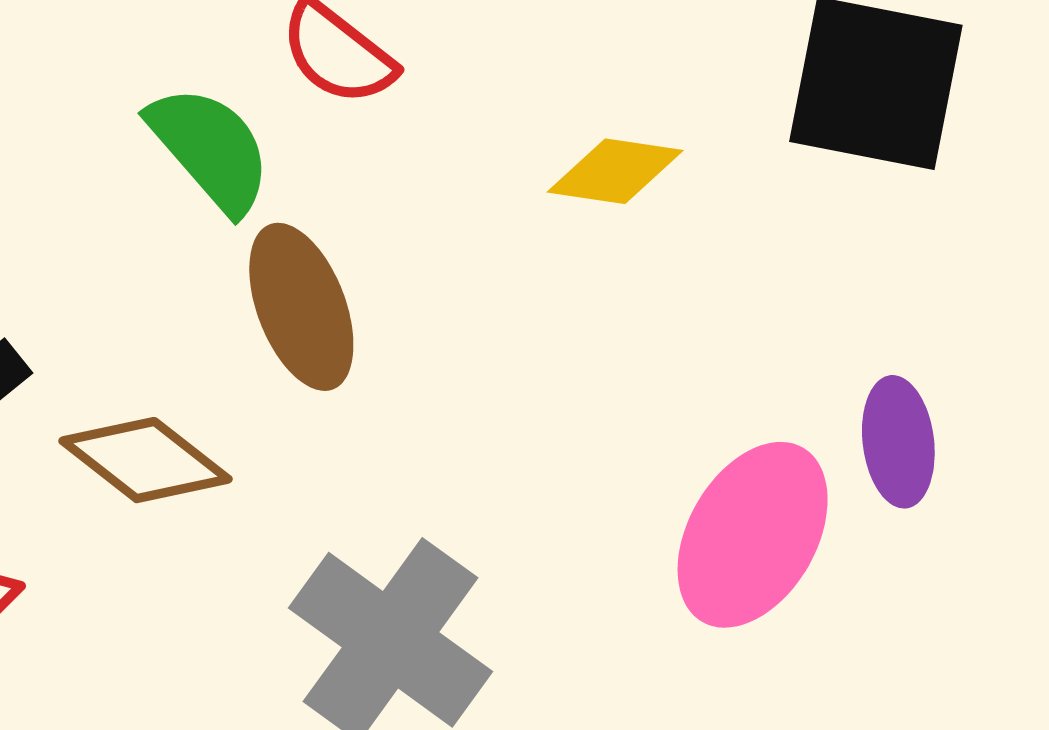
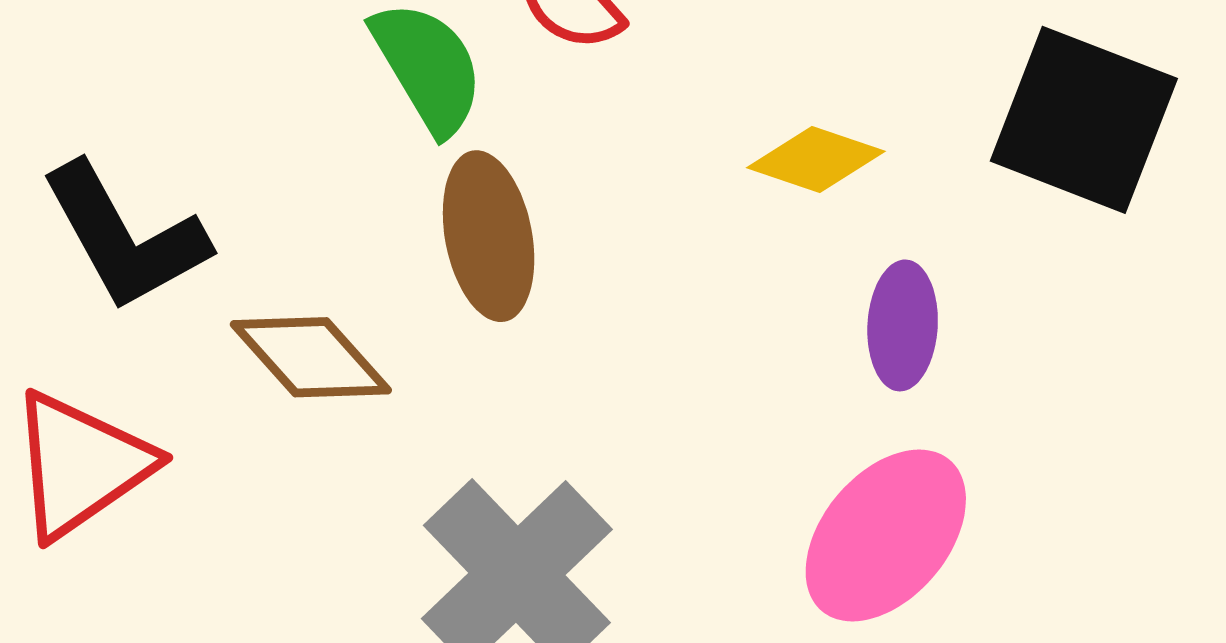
purple ellipse: (898, 442) -> (903, 325), moved

